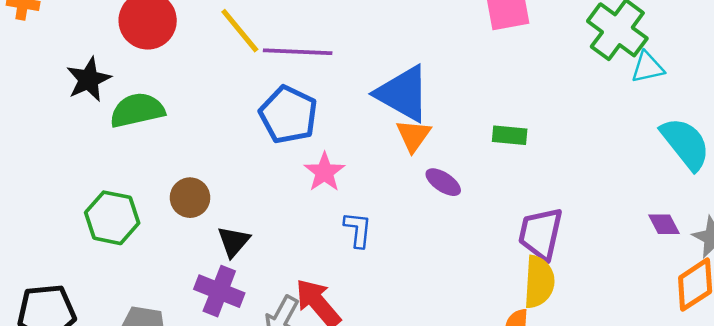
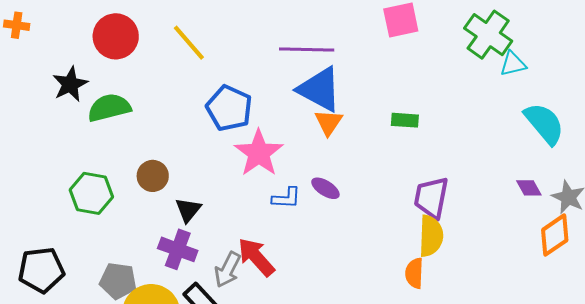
purple line: (298, 52) -> (307, 50), moved
pink star: (324, 172) -> (259, 153), size x1.5
purple ellipse: (443, 182) -> (325, 188), moved
blue L-shape: (358, 230) -> (286, 198), turned 88

